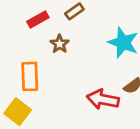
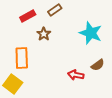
red arrow: (103, 99) -> (76, 75), size x0.7

